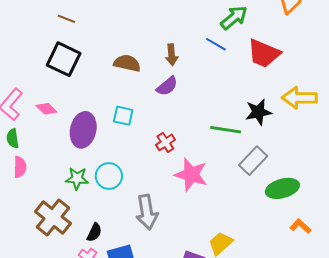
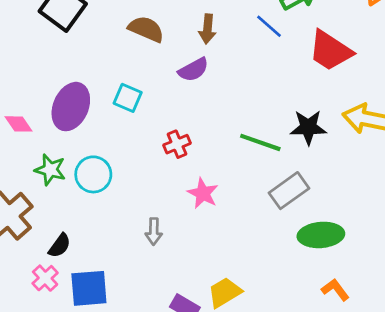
pink diamond: (46, 109) -> (19, 124), moved
pink star: (191, 175) -> (203, 193), size x0.7
gray arrow: (147, 212) -> (154, 231), moved, size x0.6

